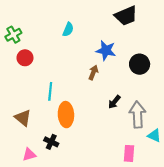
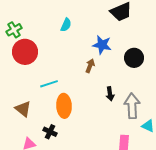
red circle: (25, 58) -> (25, 52), size x1.6
cyan line: (50, 91) -> (49, 84), turned 66
black arrow: (114, 102) -> (110, 94), turned -48

